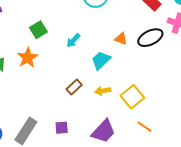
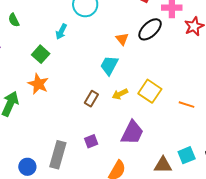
orange triangle: (121, 39) -> (122, 39), turned 48
cyan arrow: (73, 40) -> (61, 32), moved
orange line: (144, 127) -> (186, 105), moved

